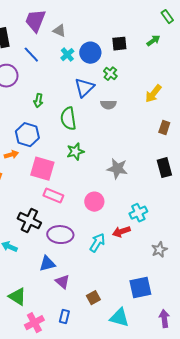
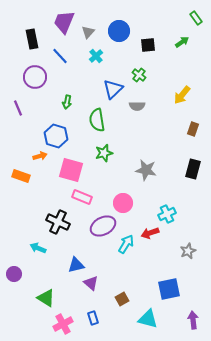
gray triangle: (59, 31) -> (88, 32), turned 48
blue circle: (90, 53) -> (119, 31), moved
black rectangle: (164, 168) -> (193, 169), turned 30
purple ellipse: (60, 235) -> (103, 226), moved, turned -30
blue rectangle: (64, 317) -> (93, 318), turned -32

